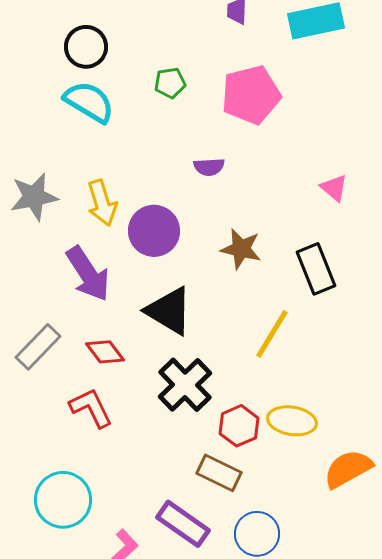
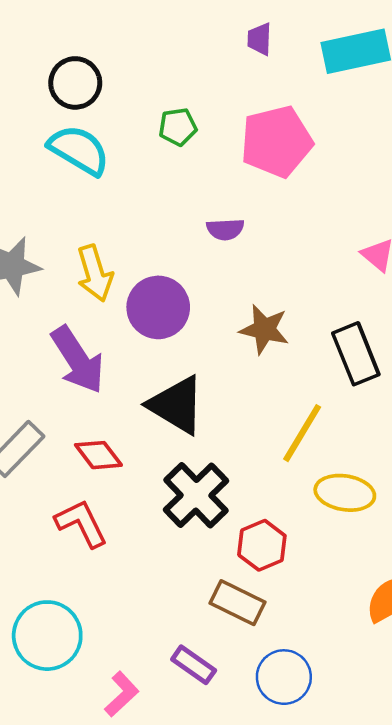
yellow ellipse: (292, 421) -> (345, 493), moved
purple rectangle: (183, 524) -> (194, 665), size x0.7

